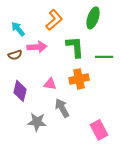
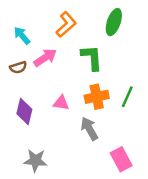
pink arrow: (37, 47) -> (45, 58), turned -30
green line: (104, 57) -> (127, 97), moved, turned -66
gray arrow: (62, 108) -> (89, 129), moved
gray star: (37, 122) -> (35, 160), moved

